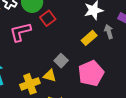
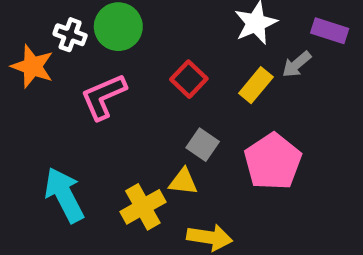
red square: (48, 18) -> (189, 79), moved
gray arrow: (109, 32) -> (297, 64), turned -104

